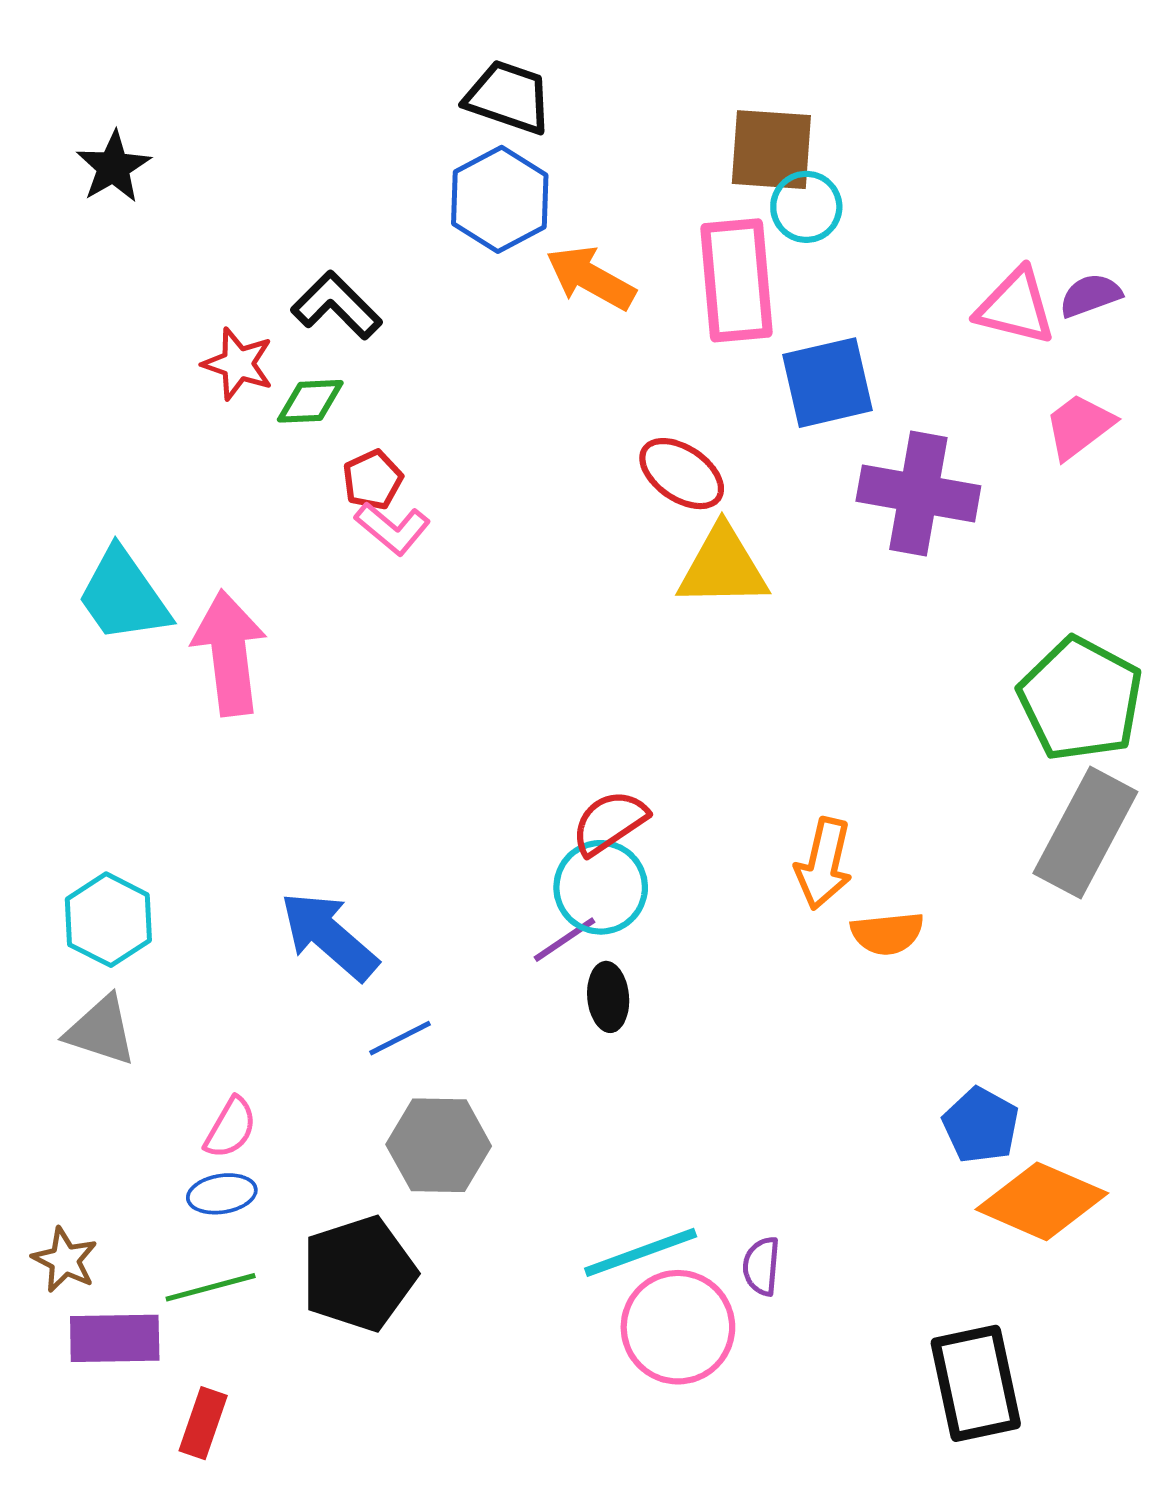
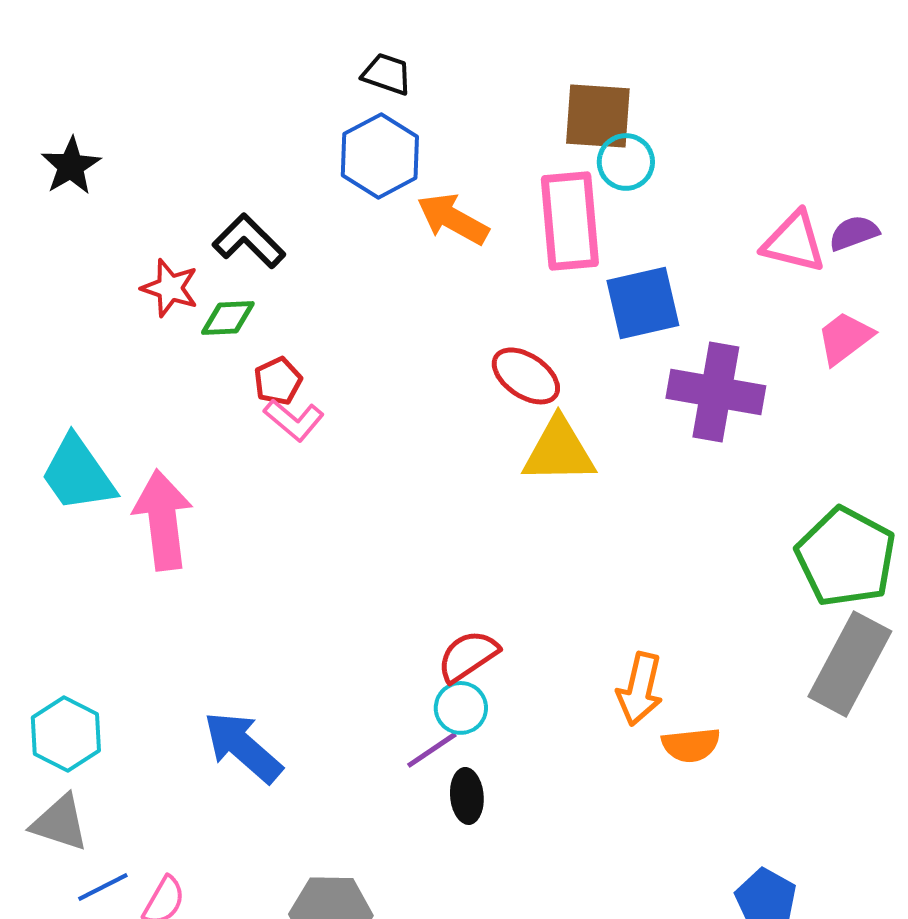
black trapezoid: (508, 97) -> (387, 74), size x0.7
black star: (113, 167) -> (71, 166), moved
cyan circle: (601, 887) -> (461, 708), size x0.7
blue line: (400, 1038) -> (103, 887), moved

